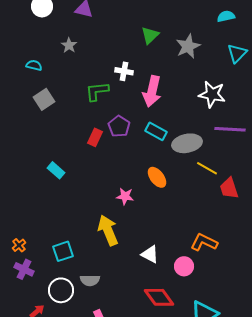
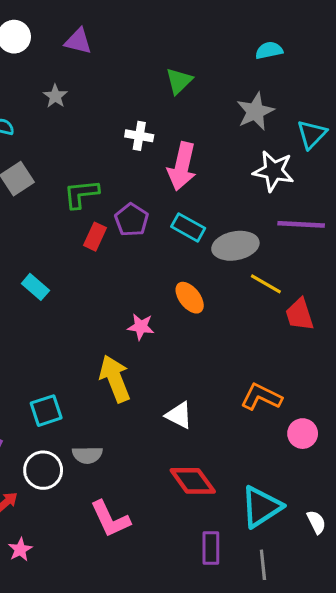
cyan semicircle: (226, 16) -> (269, 50), moved
gray star: (188, 46) -> (255, 111), moved
cyan triangle: (237, 53) -> (312, 134), moved
green L-shape: (97, 91) -> (81, 194), moved
pink circle: (184, 266) -> (303, 434), moved

